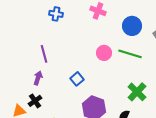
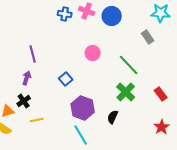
blue cross: (56, 14) -> (65, 14), moved
blue circle: (132, 26) -> (112, 16), moved
green line: (130, 54) -> (129, 65), moved, turned 30

